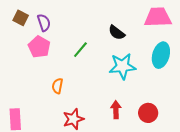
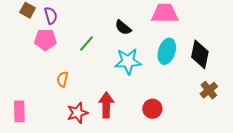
pink pentagon: (39, 47) -> (45, 40), turned -30
red arrow: (116, 110) -> (106, 105), moved, size x1.4

